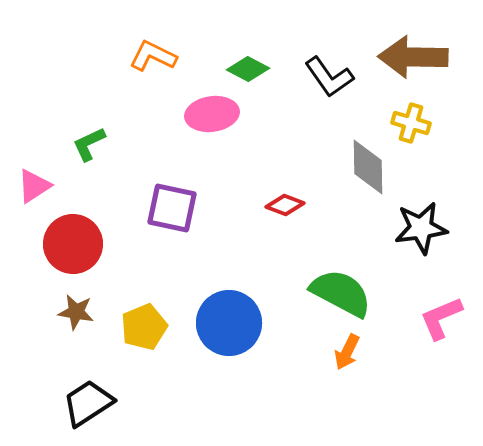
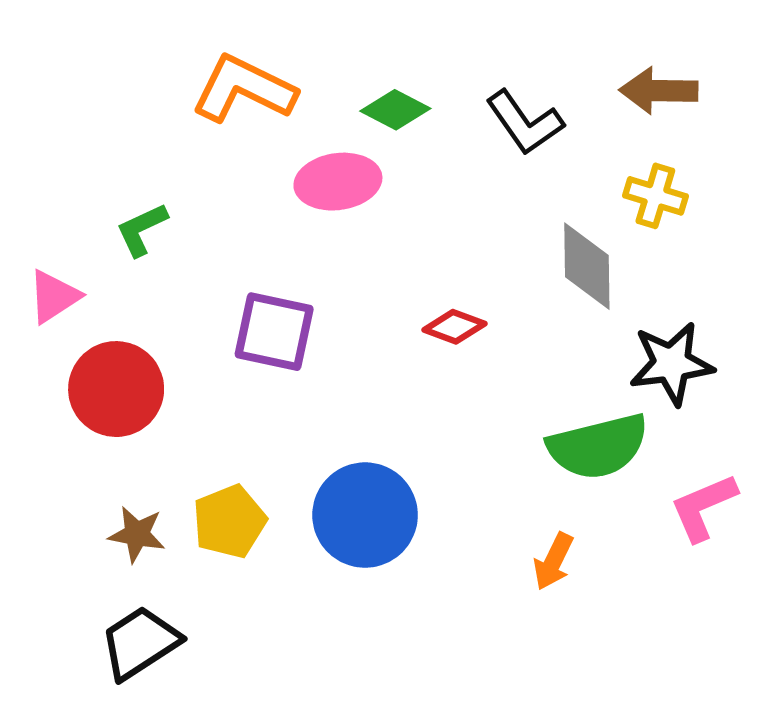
orange L-shape: (153, 56) -> (244, 89), size x1.4
brown arrow: (413, 57) -> (659, 91), size x0.7
green semicircle: (341, 293) -> (598, 446), moved, turned 138
brown star: (76, 312) -> (137, 534), moved

